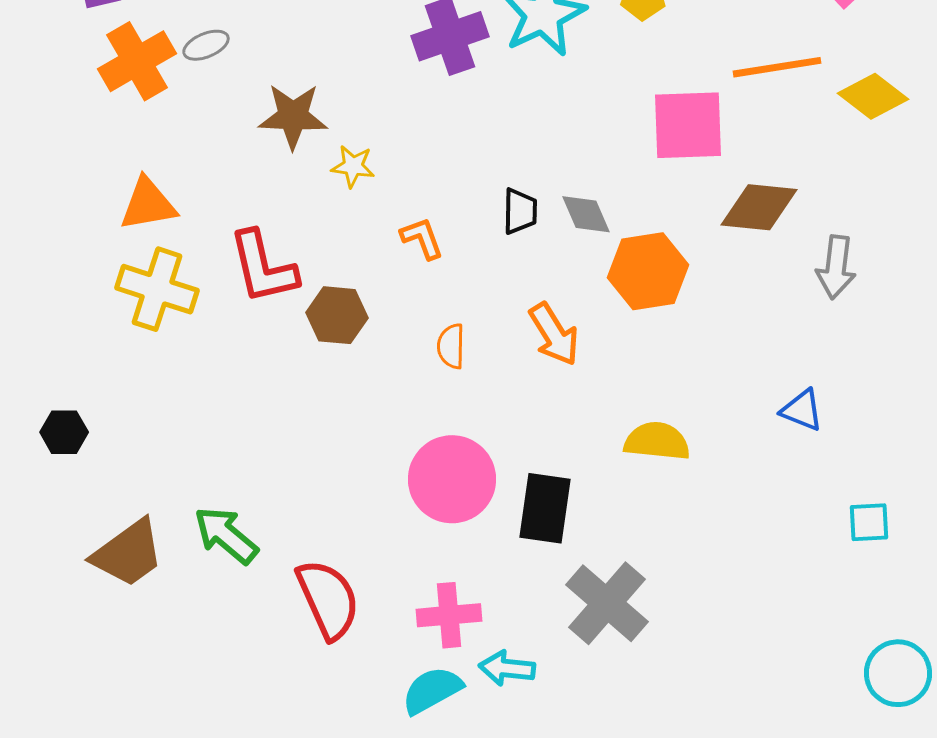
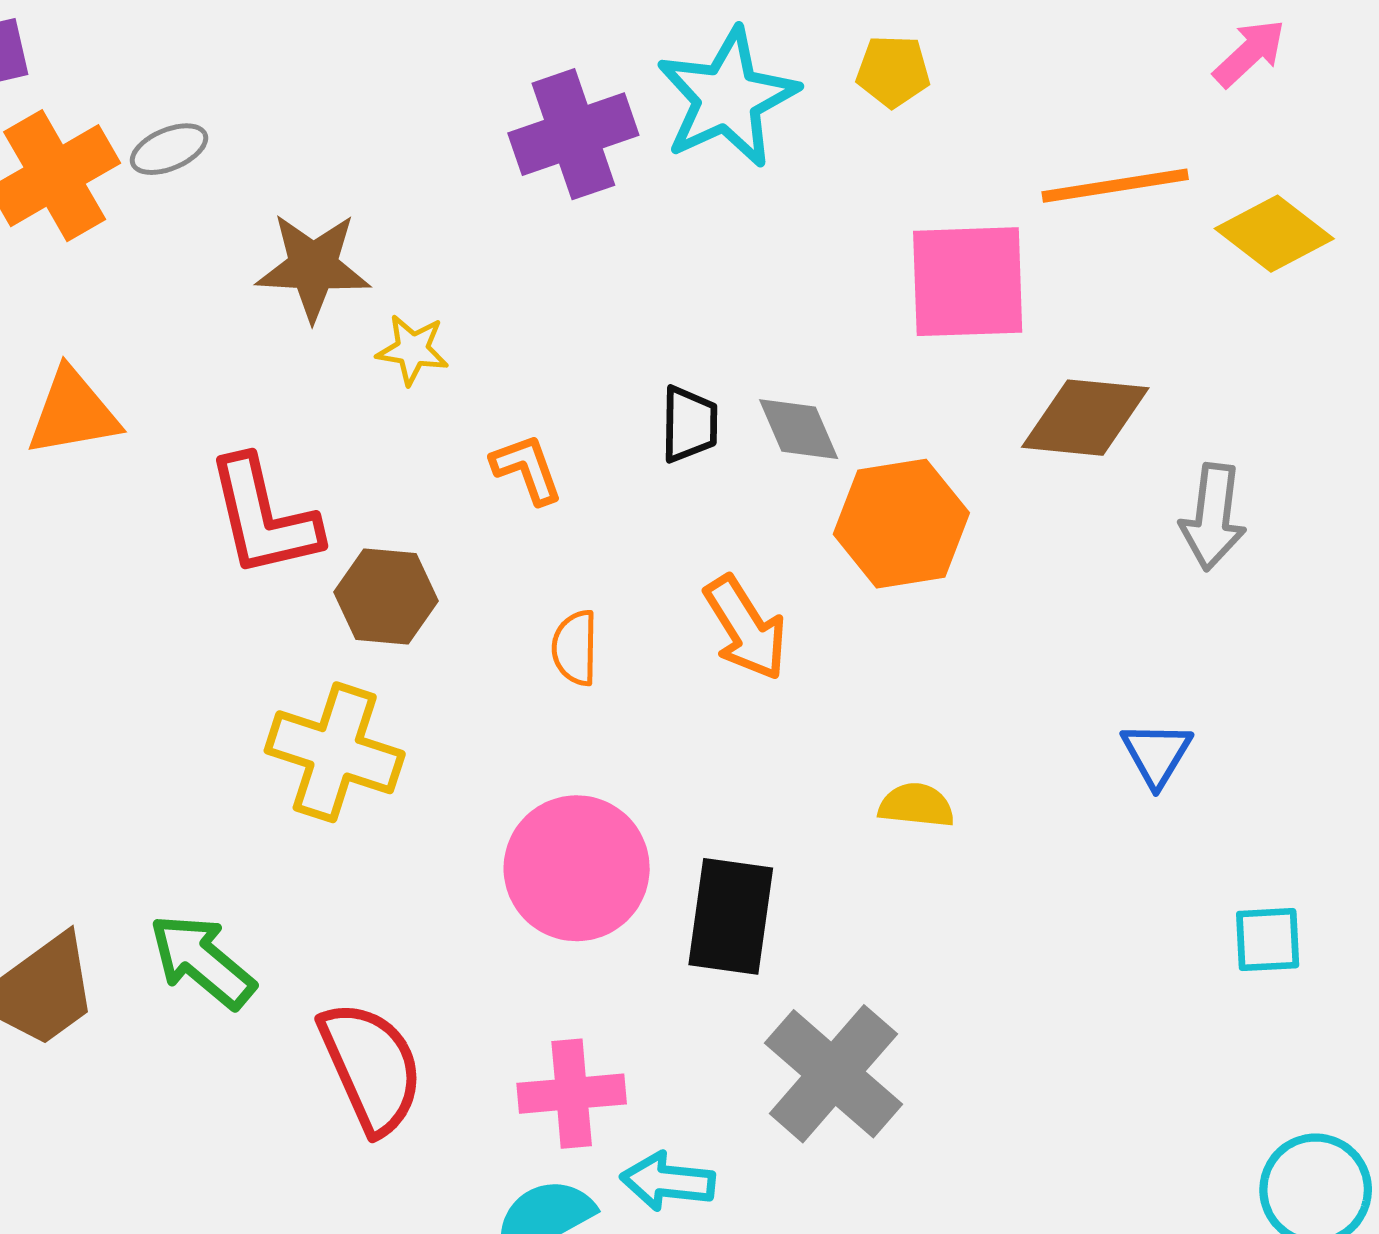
yellow cross: (157, 289) -> (335, 752), moved
blue triangle: (802, 410) -> (1157, 754), turned 39
yellow semicircle: (657, 441) -> (916, 805), size x0.7

